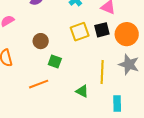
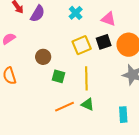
yellow line: (102, 72) -> (86, 78), moved
orange line: (39, 84) -> (65, 107), moved

